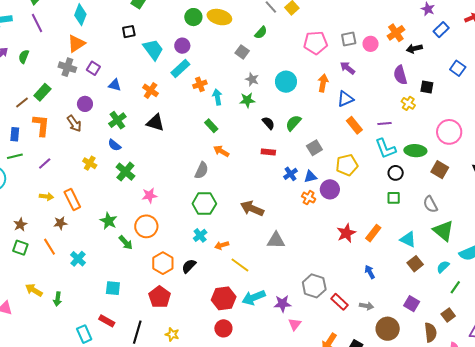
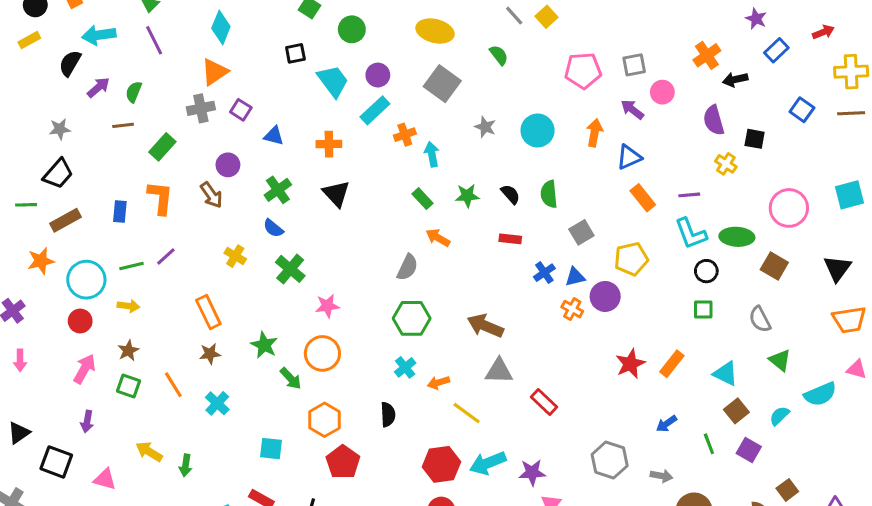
green circle: (193, 17) -> (352, 29), moved
green semicircle: (261, 33) -> (499, 55), turned -80
pink circle: (371, 44) -> (662, 92), moved
gray square: (242, 52) -> (442, 84), moved, size x1.6
gray cross: (67, 67) -> (201, 108), turned -30
orange cross: (151, 90) -> (329, 144), turned -35
green star: (247, 100) -> (467, 196), moved
brown line: (22, 103) -> (123, 125), moved, turned 32
black triangle: (155, 123) -> (336, 194), turned 30
green semicircle: (293, 123) -> (549, 194), turned -48
green line: (15, 156) -> (132, 266), moved
yellow arrow: (46, 197) -> (129, 306), moved
brown star: (60, 223) -> (210, 354), moved
green triangle: (443, 231) -> (780, 360), size x0.7
gray triangle: (276, 240) -> (499, 371), moved
orange hexagon: (163, 263) -> (325, 420), moved
black semicircle: (189, 266) -> (388, 415), turned 133
blue arrow: (370, 272) -> (667, 424), turned -96
gray hexagon: (314, 286) -> (610, 460), moved
green line: (455, 287) -> (709, 444), moved, turned -56
red rectangle: (340, 302) -> (544, 402), moved
purple square: (412, 304) -> (749, 450), moved

